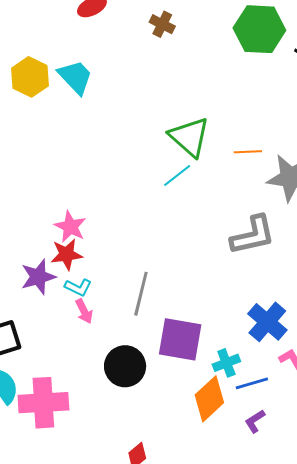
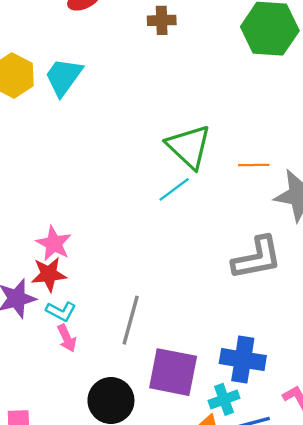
brown cross: (162, 24) -> (162, 20), turned -30
cyan trapezoid: (75, 77) -> (63, 77), turned -102
blue cross: (267, 322) -> (243, 360), moved, turned -33

